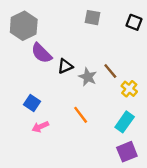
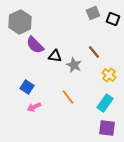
gray square: (92, 18) -> (93, 13), moved, turned -32
black triangle: (65, 66) -> (55, 56), turned 32
brown line: (110, 71) -> (94, 52), moved
purple square: (127, 152) -> (107, 128), turned 30

